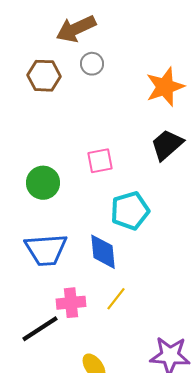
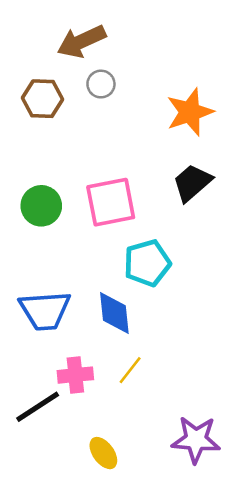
pink square: (100, 161) -> (111, 202), size x1.6
green circle: (43, 183) -> (41, 206), moved

